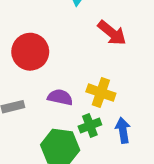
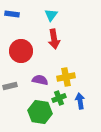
red arrow: (112, 33) -> (54, 39), moved, turned 42
yellow cross: (101, 93) -> (66, 77), turned -30

